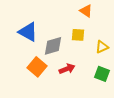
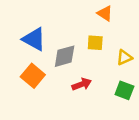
orange square: (37, 67) -> (33, 76), moved

